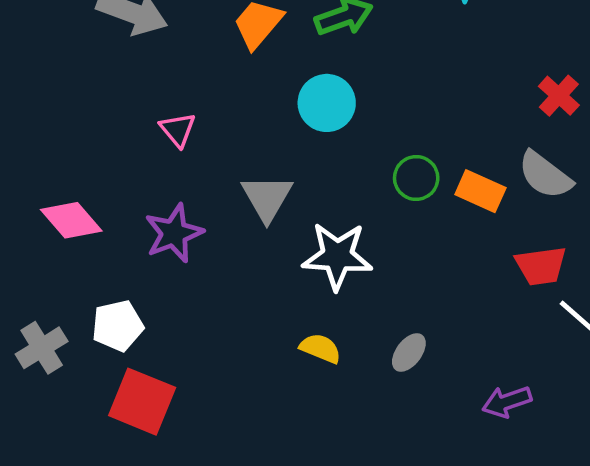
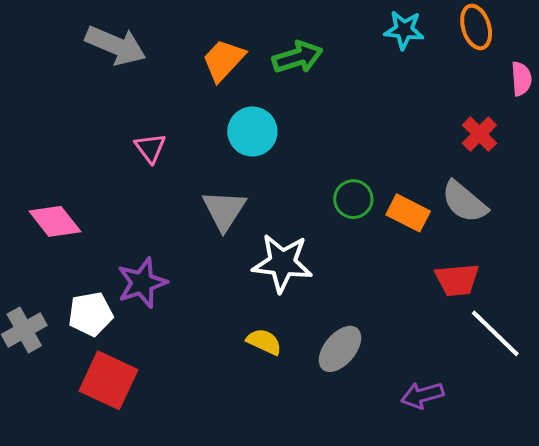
cyan circle: (327, 103) -> (252, 132), moved
purple star: (174, 233) -> (142, 283), moved
gray ellipse: (409, 352) -> (340, 349), size x1.4

